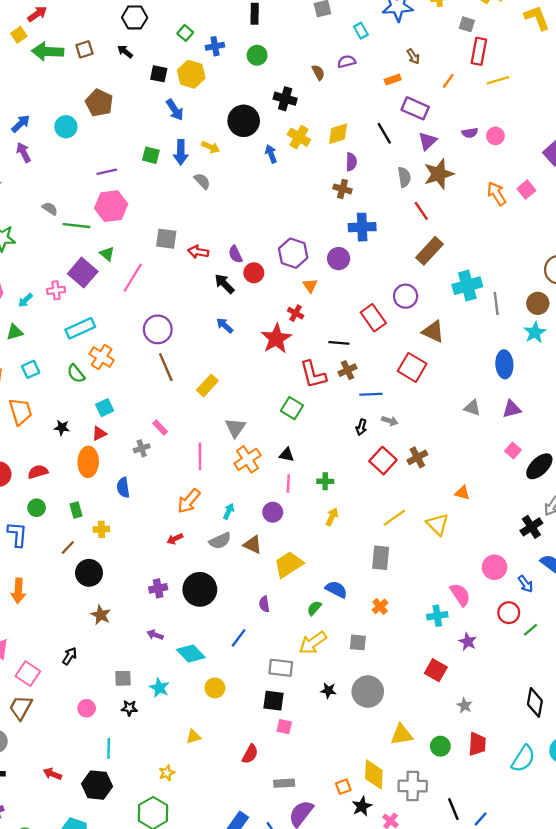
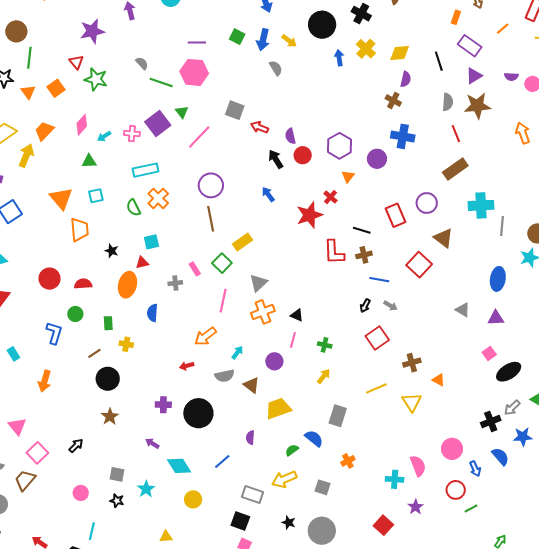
orange rectangle: (393, 80) -> (456, 17), turned -64
green square: (292, 408) -> (222, 263), moved
brown cross: (417, 457) -> (412, 363), moved
gray rectangle: (381, 558) -> (338, 416), moved

